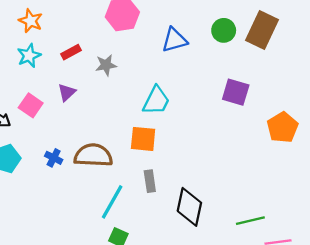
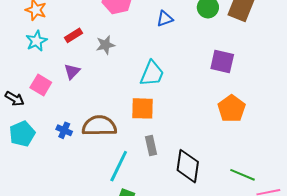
blue triangle: (174, 40) -> (165, 19), size x0.7
orange pentagon: (283, 127) -> (232, 109), moved
green line: (250, 221) -> (243, 175), turned 40

